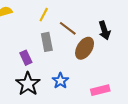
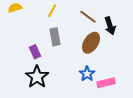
brown line: (68, 28) -> (88, 17), moved
blue star: (60, 81) -> (87, 74), moved

